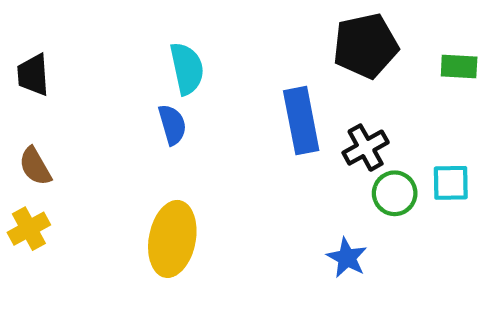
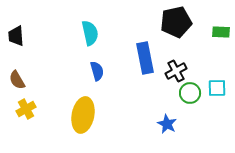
blue semicircle: (172, 125) -> (97, 71), moved
yellow cross: (29, 229) -> (26, 109), moved

